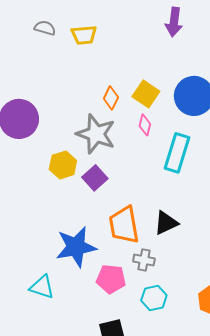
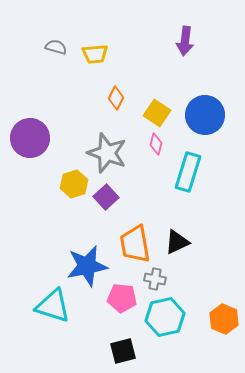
orange diamond: (111, 98) -> (116, 98), moved
cyan triangle: (42, 287) -> (53, 306), size x1.4
cyan hexagon: (154, 298) -> (165, 317), size x1.5

